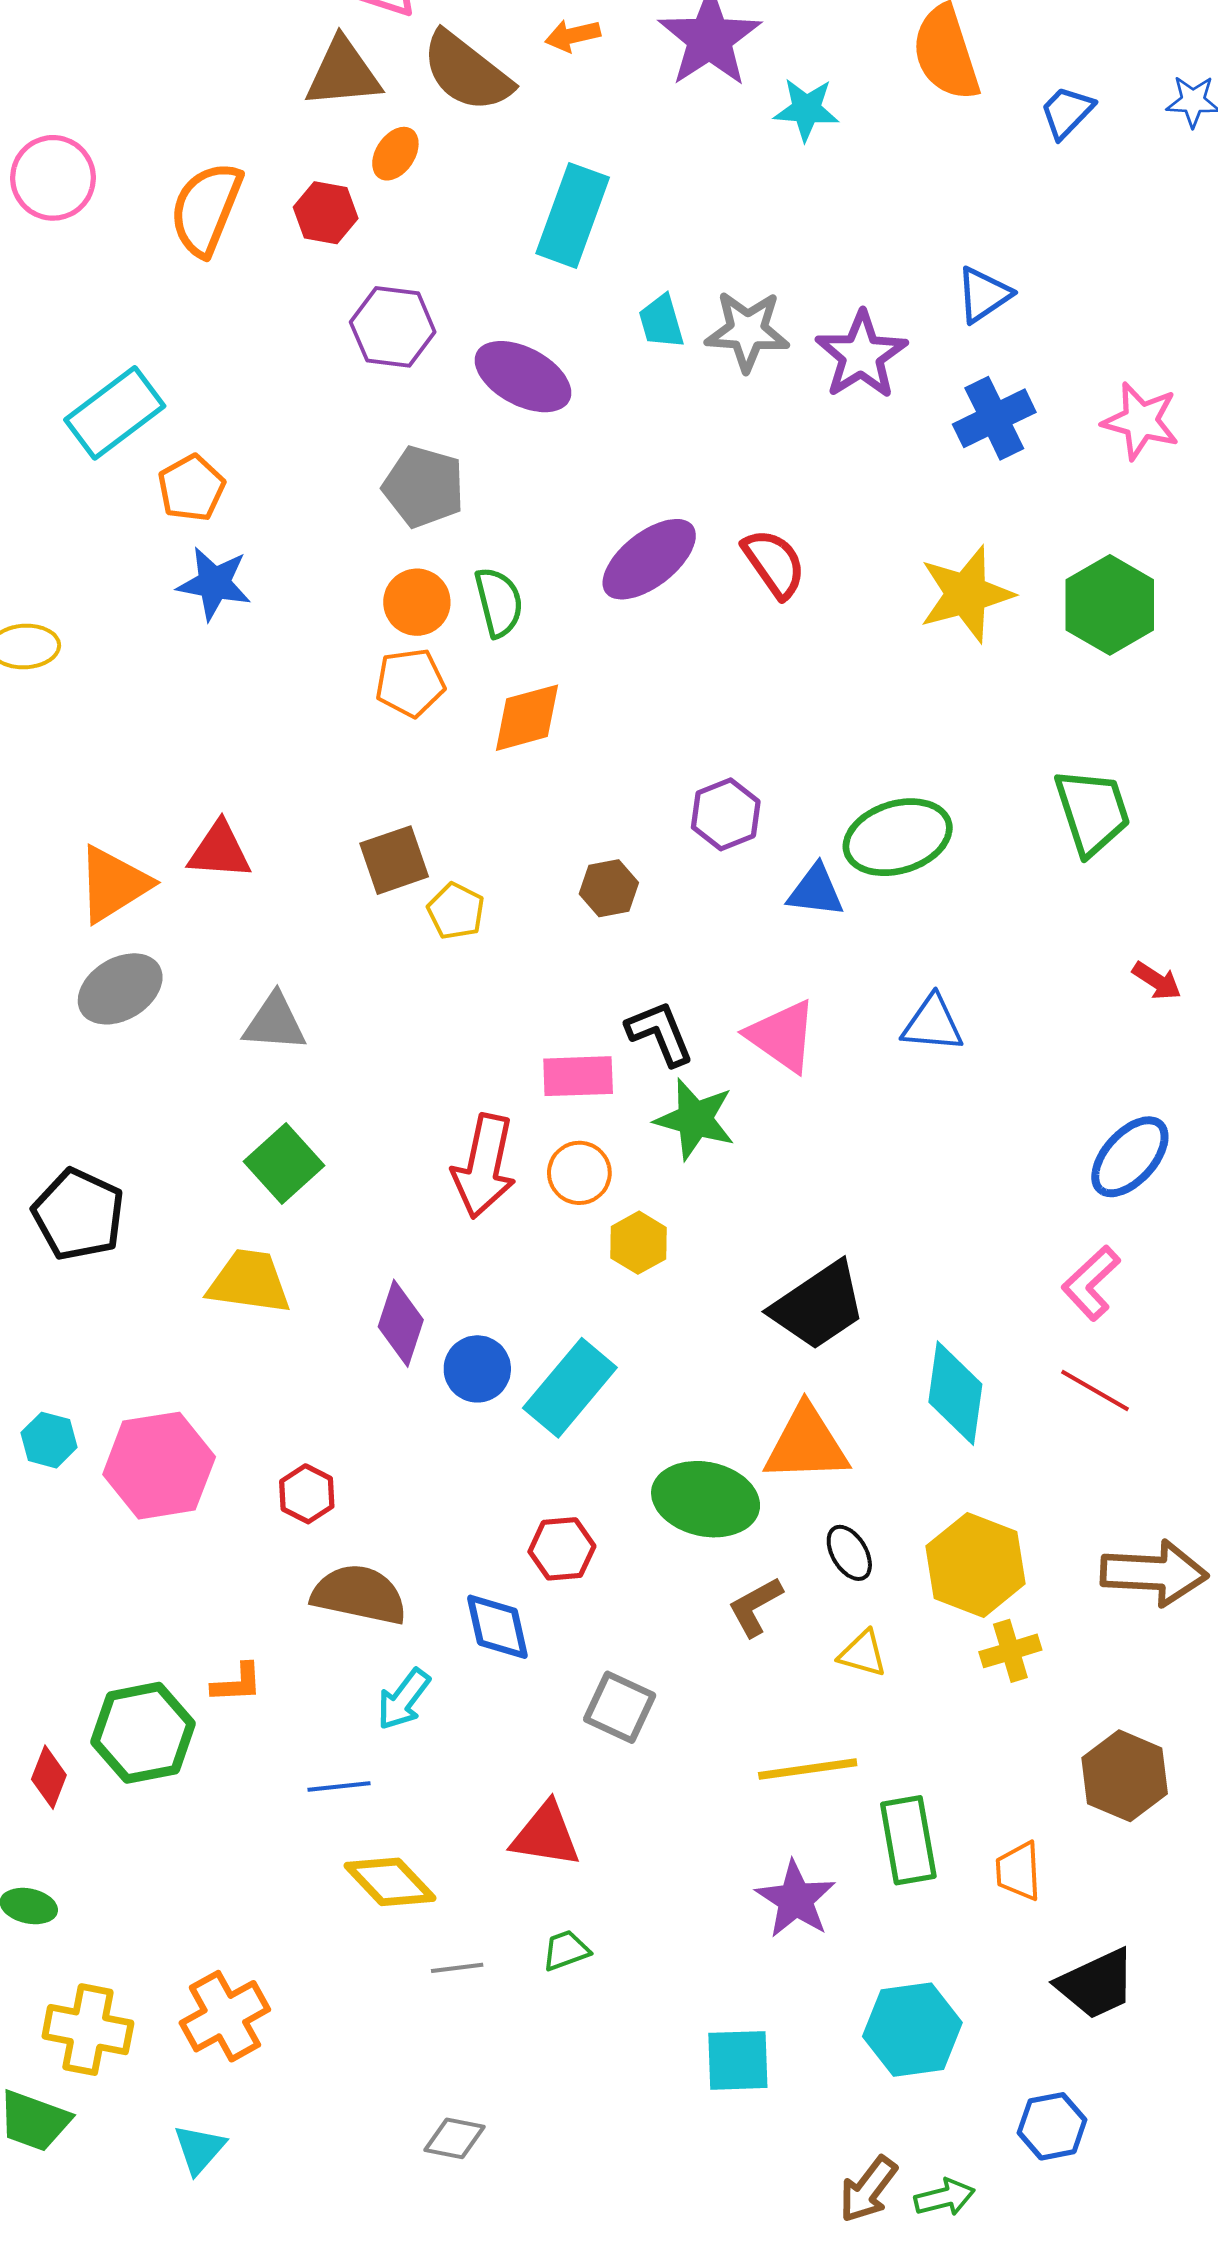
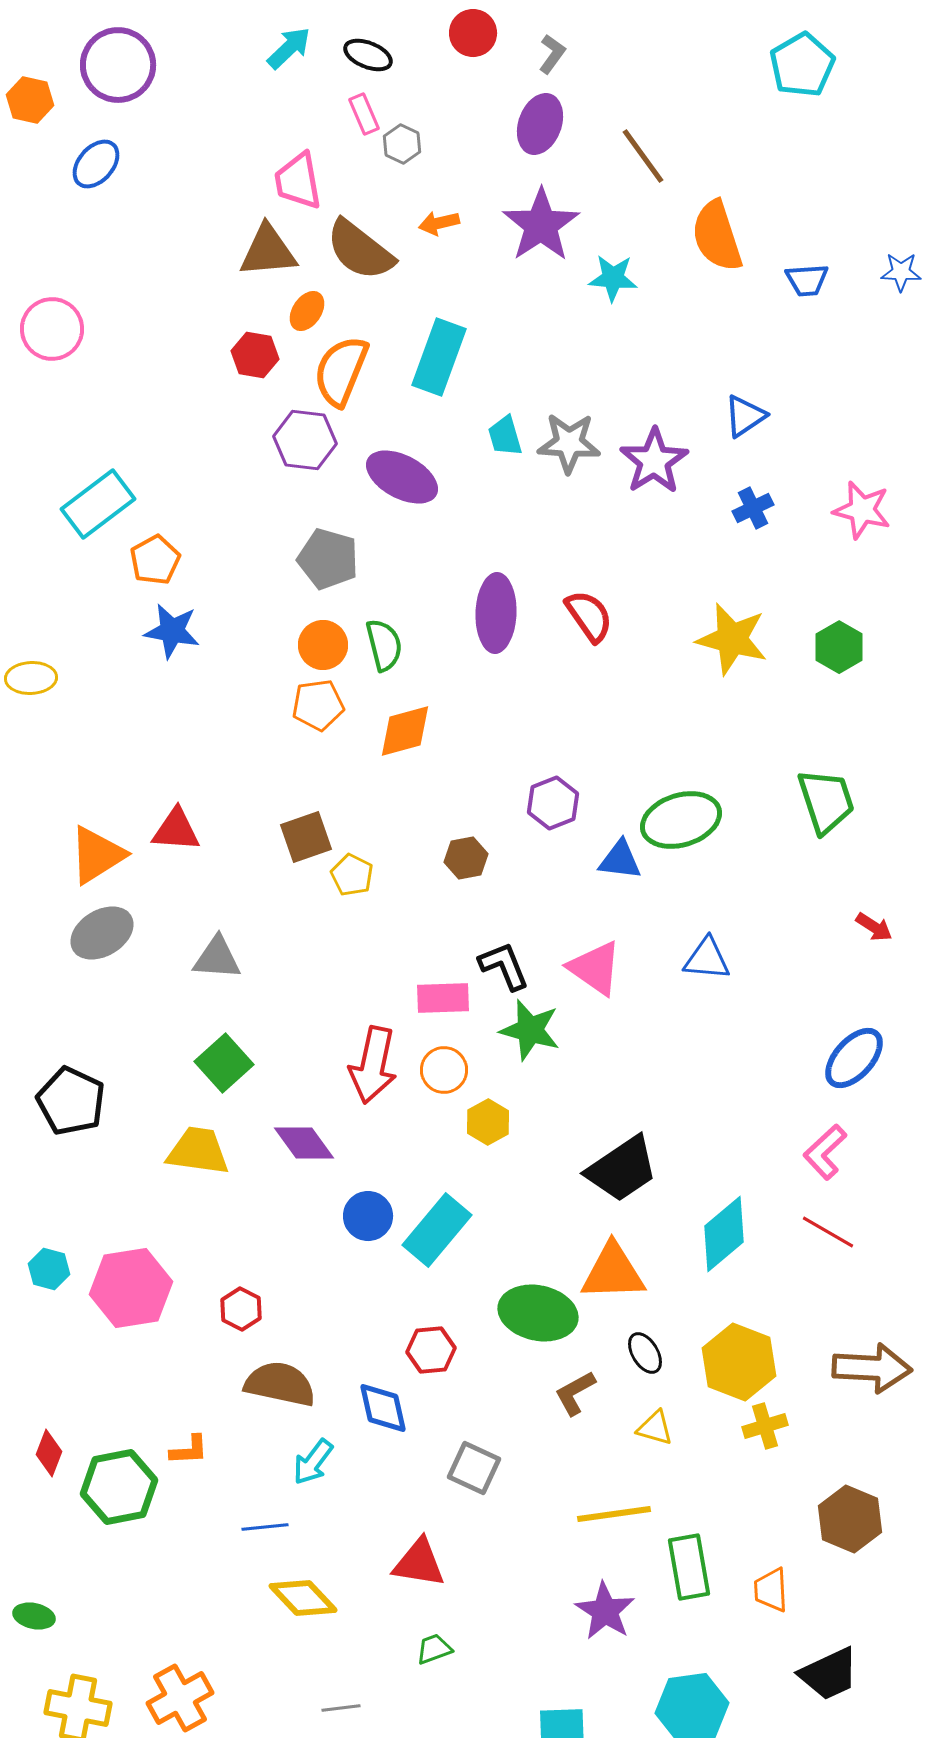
blue trapezoid: (1067, 112) -> (807, 280), turned -138
orange semicircle: (206, 209) -> (341, 371), moved
blue cross: (994, 418) -> (753, 508), size x0.7
purple ellipse: (649, 559) -> (496, 613), turned -50
yellow star: (966, 594) -> (732, 639), turned 30
green hexagon: (1110, 605) -> (839, 647), size x0.7
purple diamond: (401, 1323) -> (304, 1143), moved, turned -54
cyan diamond: (955, 1393) -> (724, 1234), turned 42
red diamond: (49, 1777) -> (49, 1453), moved
gray line: (457, 1968) -> (341, 1708), moved

